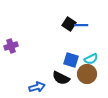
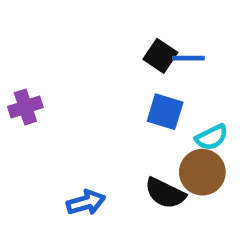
blue square: (71, 60) -> (165, 112), moved
black semicircle: (61, 78) -> (165, 193), moved

